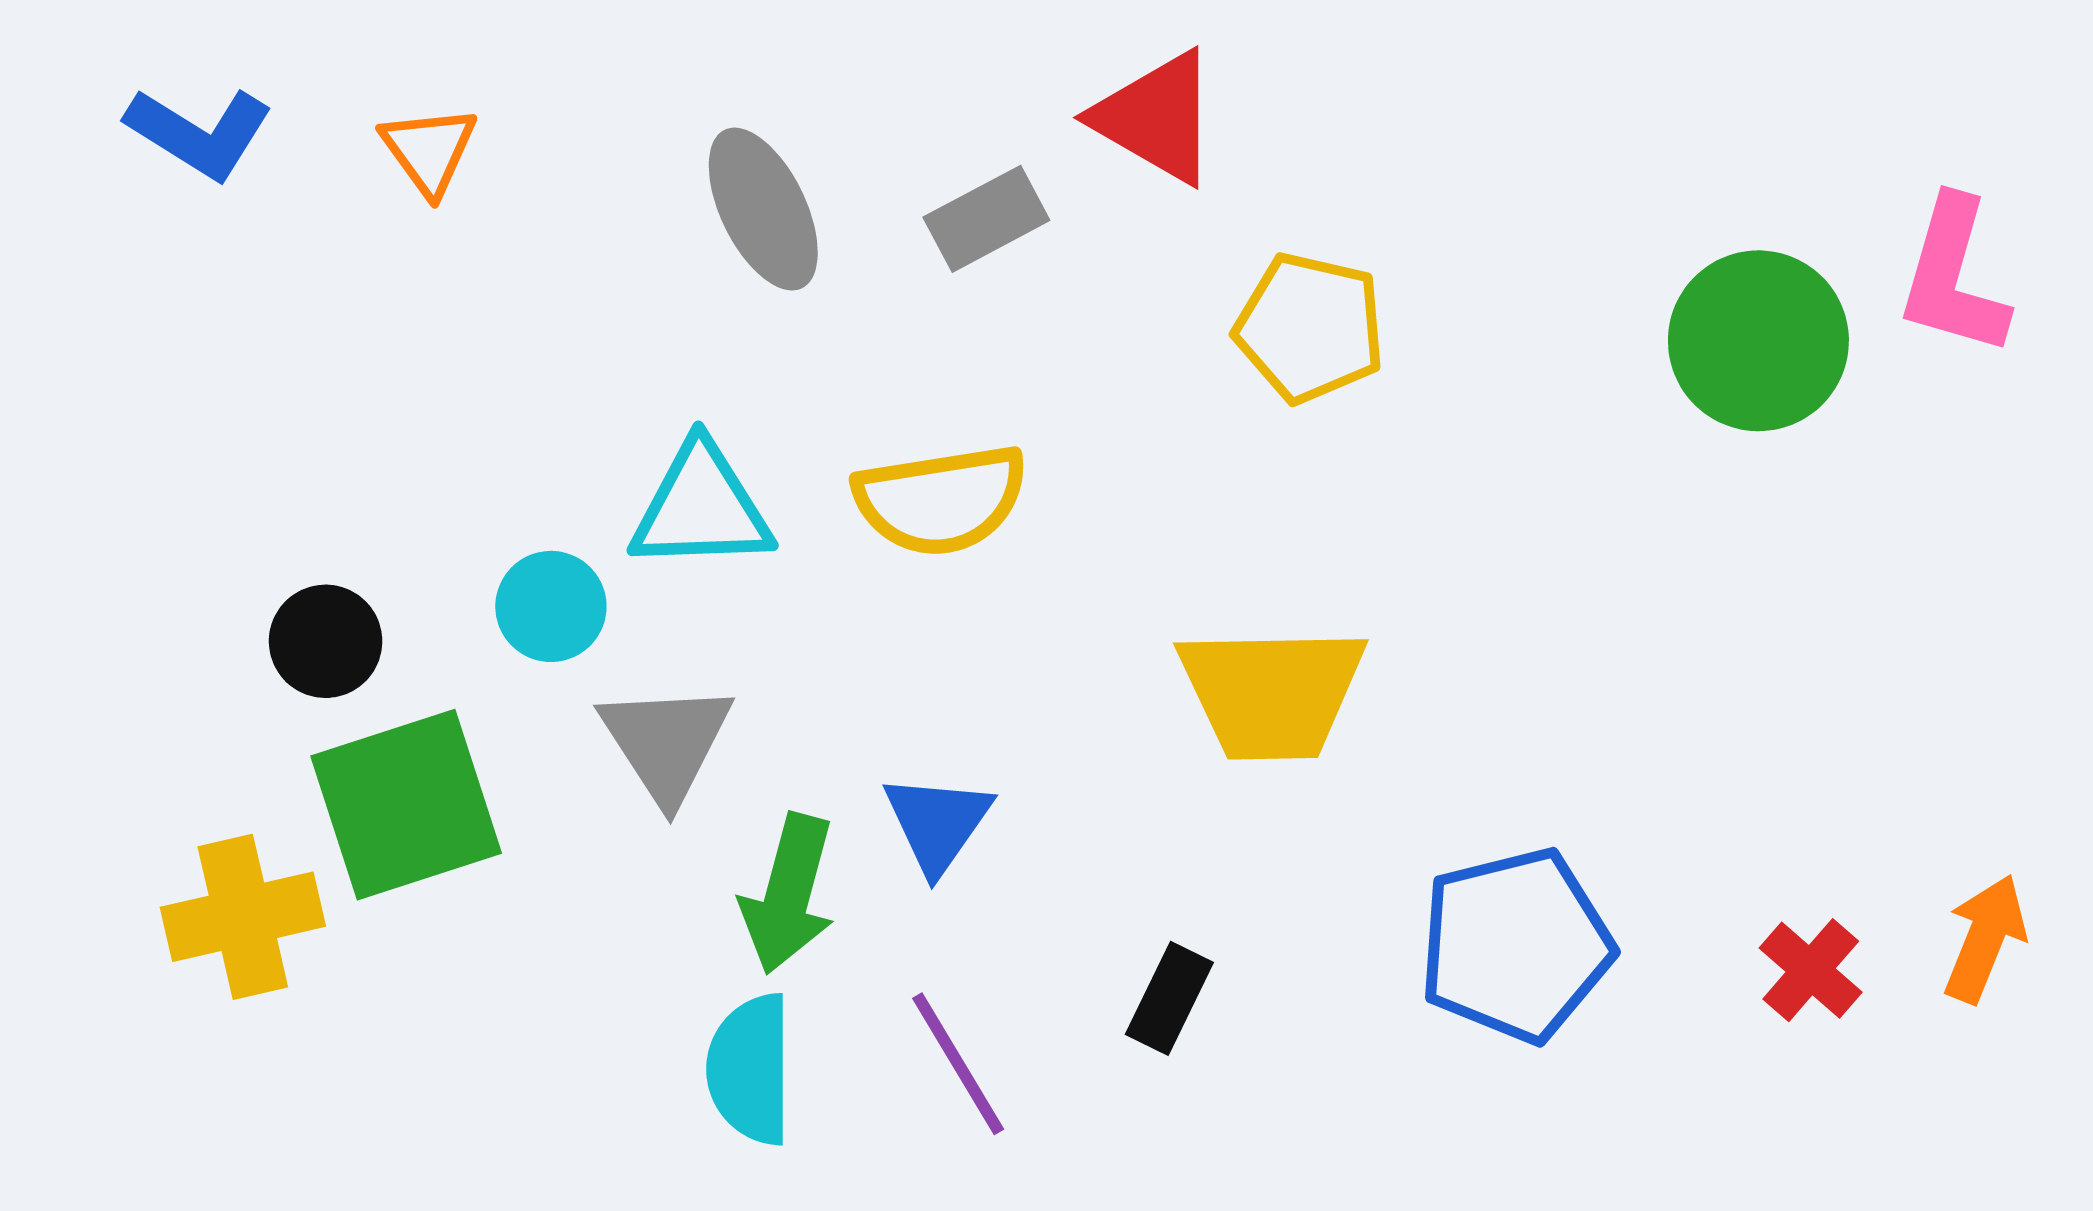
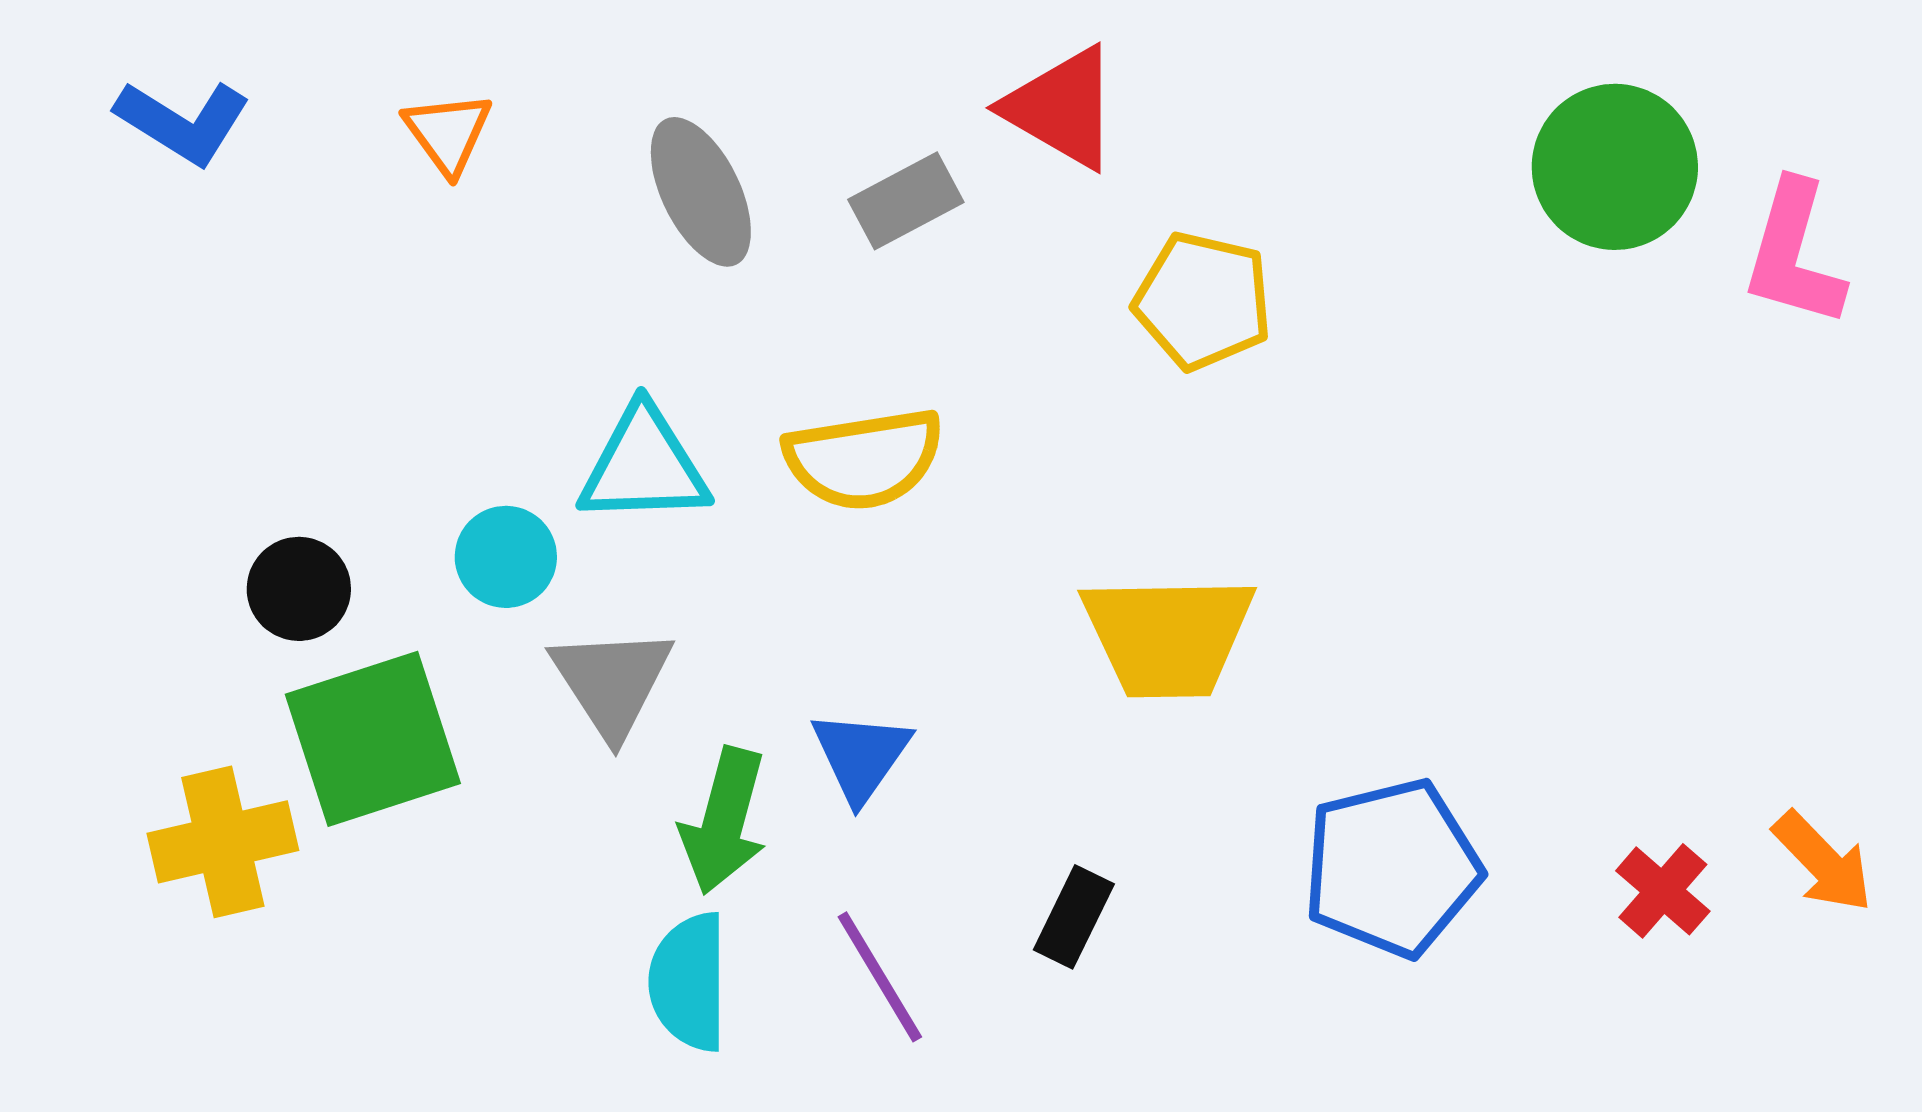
orange triangle: (429, 150) -> (448, 133), moved
green circle: (1758, 341) -> (1615, 167), moved
orange arrow: (1985, 939) -> (1823, 862), turned 114

